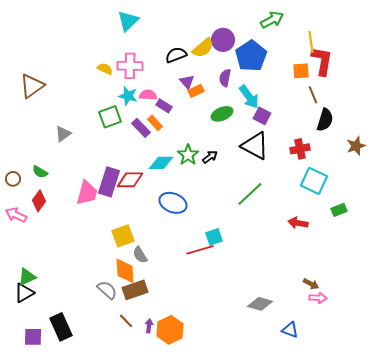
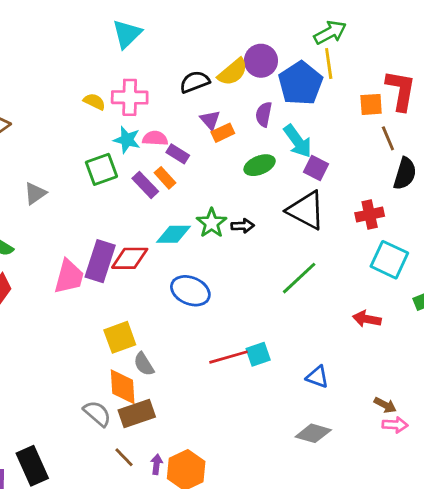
yellow line: (311, 42) -> (329, 64), moved
black arrow: (210, 157) -> (243, 226), turned 35
cyan square: (214, 237) -> (258, 354), moved
blue triangle: (290, 330) -> (317, 377), moved

